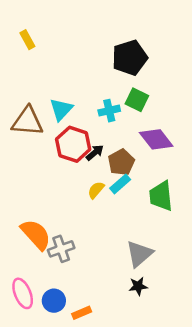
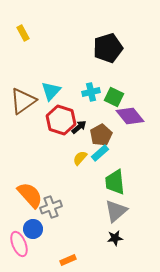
green square: (137, 100) -> (114, 97), moved
brown triangle: (27, 121) -> (23, 101), turned -40
green trapezoid: (161, 196) -> (115, 182), moved
blue circle: (54, 301) -> (33, 229), moved

